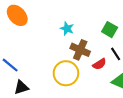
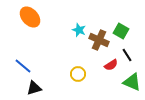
brown cross: (80, 50) -> (99, 40), moved
yellow circle: (66, 73) -> (78, 74), size x0.6

